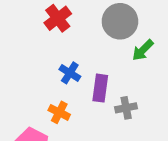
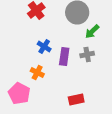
gray cross: (126, 108) -> (87, 54), moved

